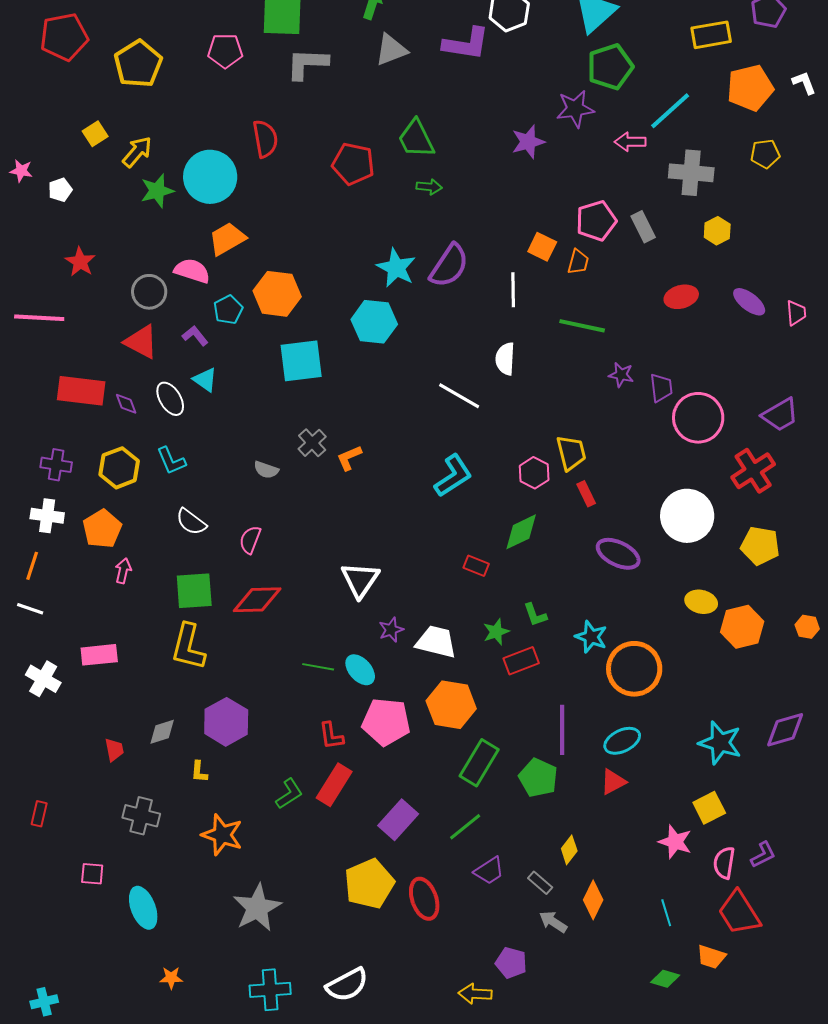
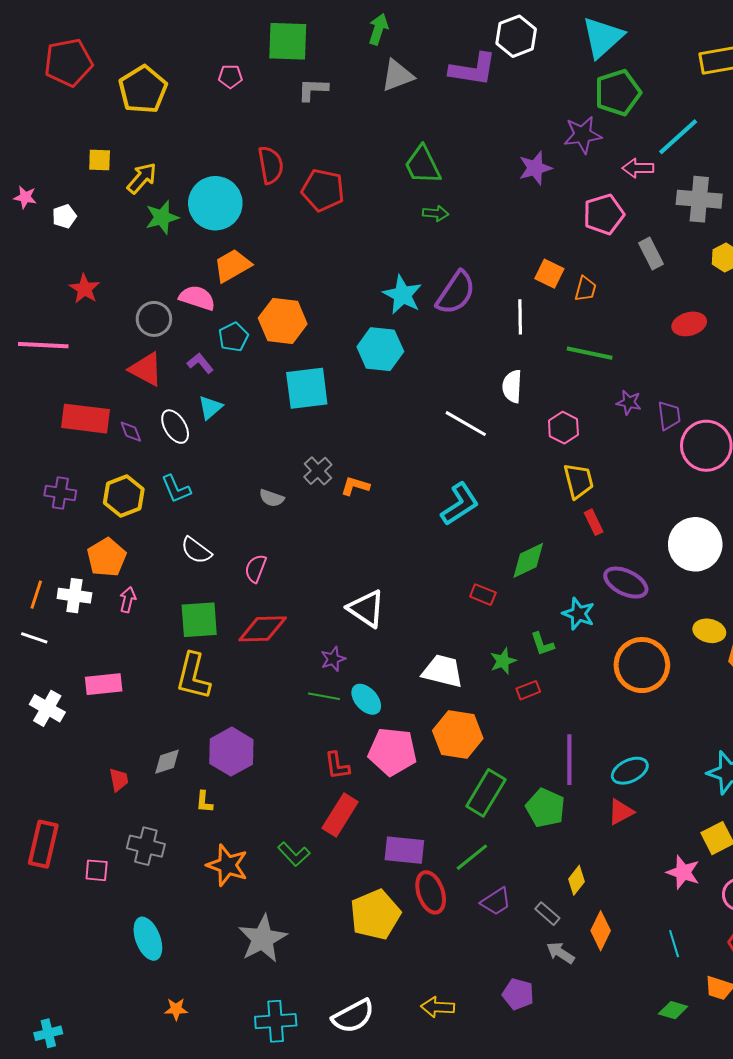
pink pentagon: (225, 51) -> (230, 76), size x0.7
gray L-shape: (307, 64) -> (313, 90), size x0.7
yellow square: (95, 134) -> (100, 160), turned 35
red pentagon: (353, 164) -> (323, 190), moved
pink pentagon: (596, 221) -> (604, 214), moved
cyan triangle: (205, 380) -> (210, 407), turned 44
orange L-shape: (349, 458) -> (355, 486), turned 40
pink hexagon: (534, 473) -> (563, 428), moved
white cross: (47, 516) -> (74, 596), moved
white triangle: (360, 580) -> (366, 609), turned -30
purple star: (391, 630) -> (333, 659), moved
cyan star: (591, 637) -> (579, 614), moved
red rectangle: (521, 661) -> (528, 690), size x0.7
orange circle: (634, 669) -> (642, 665), moved
green L-shape: (289, 794) -> (294, 854), moved, turned 80
red rectangle: (39, 814) -> (43, 844), size x1.8
purple rectangle: (398, 820) -> (404, 850), turned 54
pink square: (92, 874) -> (97, 870), moved
red ellipse: (424, 899) -> (431, 892), moved
yellow arrow: (475, 994) -> (438, 1007), moved

